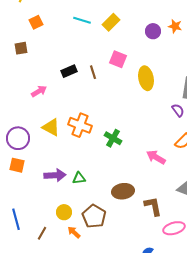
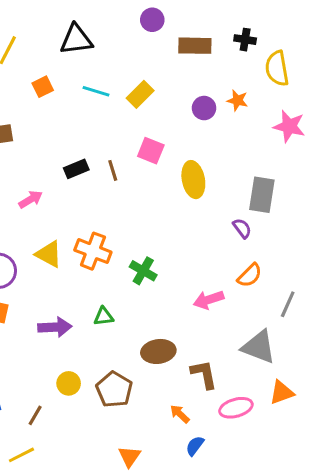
orange square: (36, 22) -> (43, 87), moved
pink arrow: (156, 157) -> (209, 300), turned -48
green triangle: (79, 178) -> (104, 316), moved
orange arrow: (74, 232) -> (180, 414), moved

